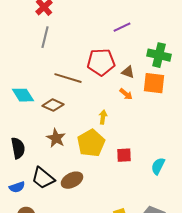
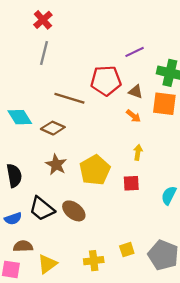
purple line: (122, 27) -> (135, 52), moved
yellow arrow: (103, 117) -> (138, 152), moved
brown ellipse: (72, 180) -> (74, 211), turned 65

